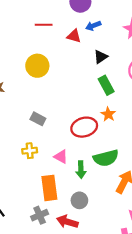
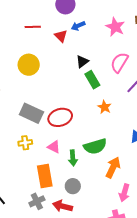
red triangle: (74, 36) -> (61, 36), turned 32
black triangle: (101, 57) -> (82, 61), moved
orange star: (108, 114) -> (105, 107), moved
gray rectangle: (38, 119) -> (31, 113), size x1.6
red ellipse: (84, 127) -> (60, 117), moved

